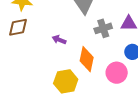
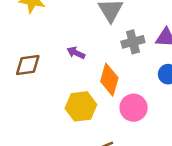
brown diamond: (18, 27) -> (28, 65), moved
pink circle: (117, 73) -> (134, 108), moved

